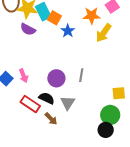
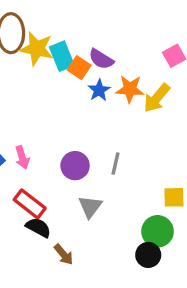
orange star: (92, 16) -> (130, 89), moved
purple semicircle: (28, 29) -> (101, 59), moved
black semicircle: (47, 98) -> (38, 228), moved
brown arrow: (51, 119) -> (64, 254), moved

